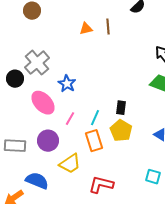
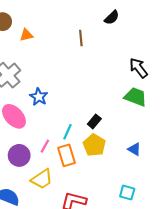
orange triangle: (86, 29) -> (26, 35), moved
black rectangle: (121, 108) -> (94, 121), turned 32
pink line: (70, 119) -> (45, 146), moved

